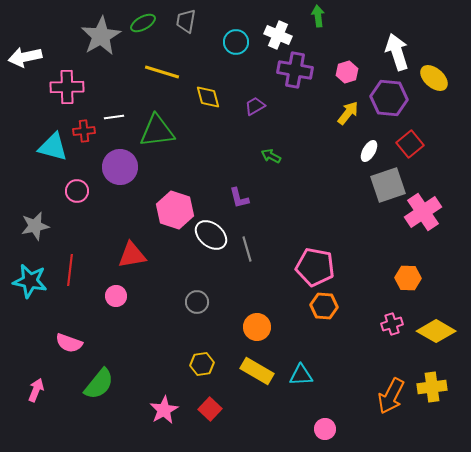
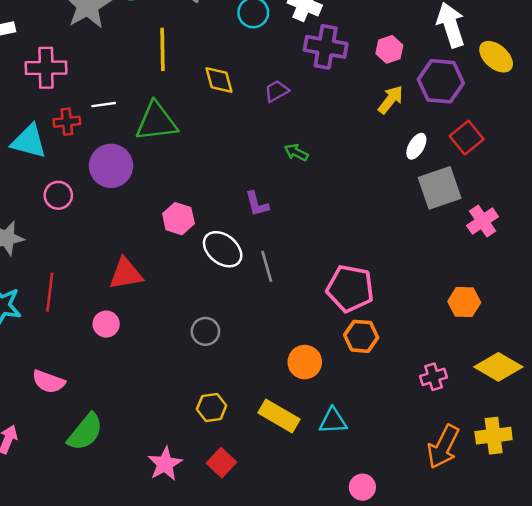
yellow line: (162, 72) -> (163, 49), turned 72
pink hexagon: (175, 210) -> (178, 219), size x0.7
pink cross: (423, 212) -> (483, 221), size x0.7
pink cross: (392, 324) -> (434, 377), moved
orange circle: (257, 327) -> (305, 362), moved

